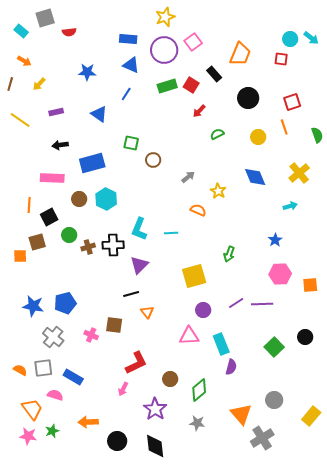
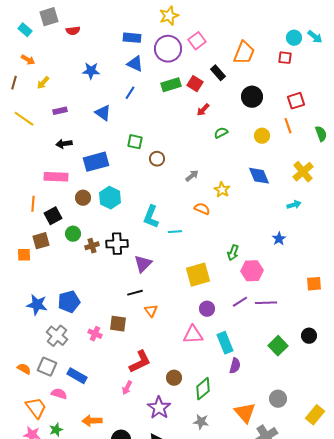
cyan L-shape: (139, 229) -> (151, 217), moved
pink hexagon: (280, 274) -> (252, 271), moved
gray square: (43, 368) -> (47, 367), turned 30

